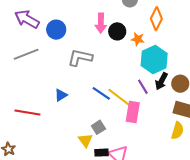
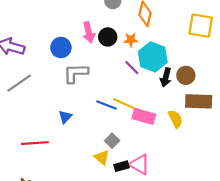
blue circle: (56, 30) -> (61, 48), moved
purple line: (143, 87) -> (132, 68), moved
pink rectangle: (133, 112) -> (144, 116), turned -70
yellow semicircle: (177, 131) -> (175, 119), moved, turned -30

